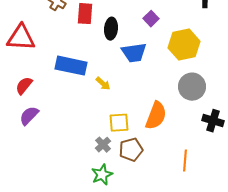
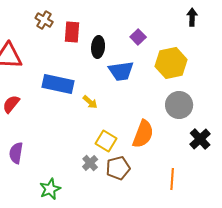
purple semicircle: (29, 116) -> (16, 153), moved, turned -35
black cross: (213, 121) -> (200, 139), turned 30
yellow square: (119, 123) -> (106, 141), turned 35
green star: (102, 175) -> (50, 189), moved

